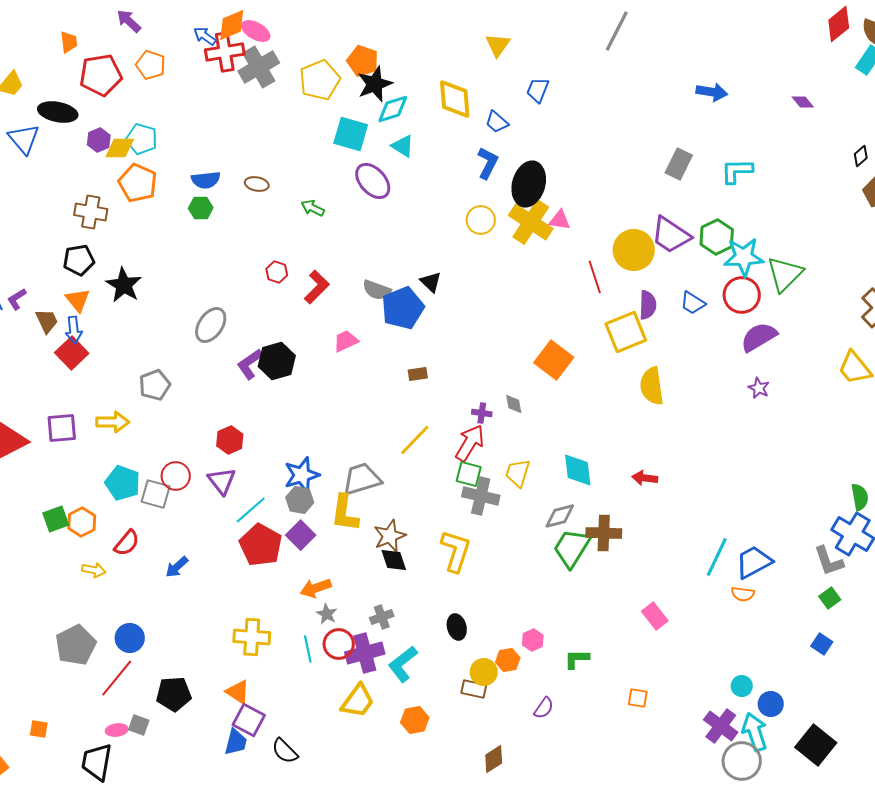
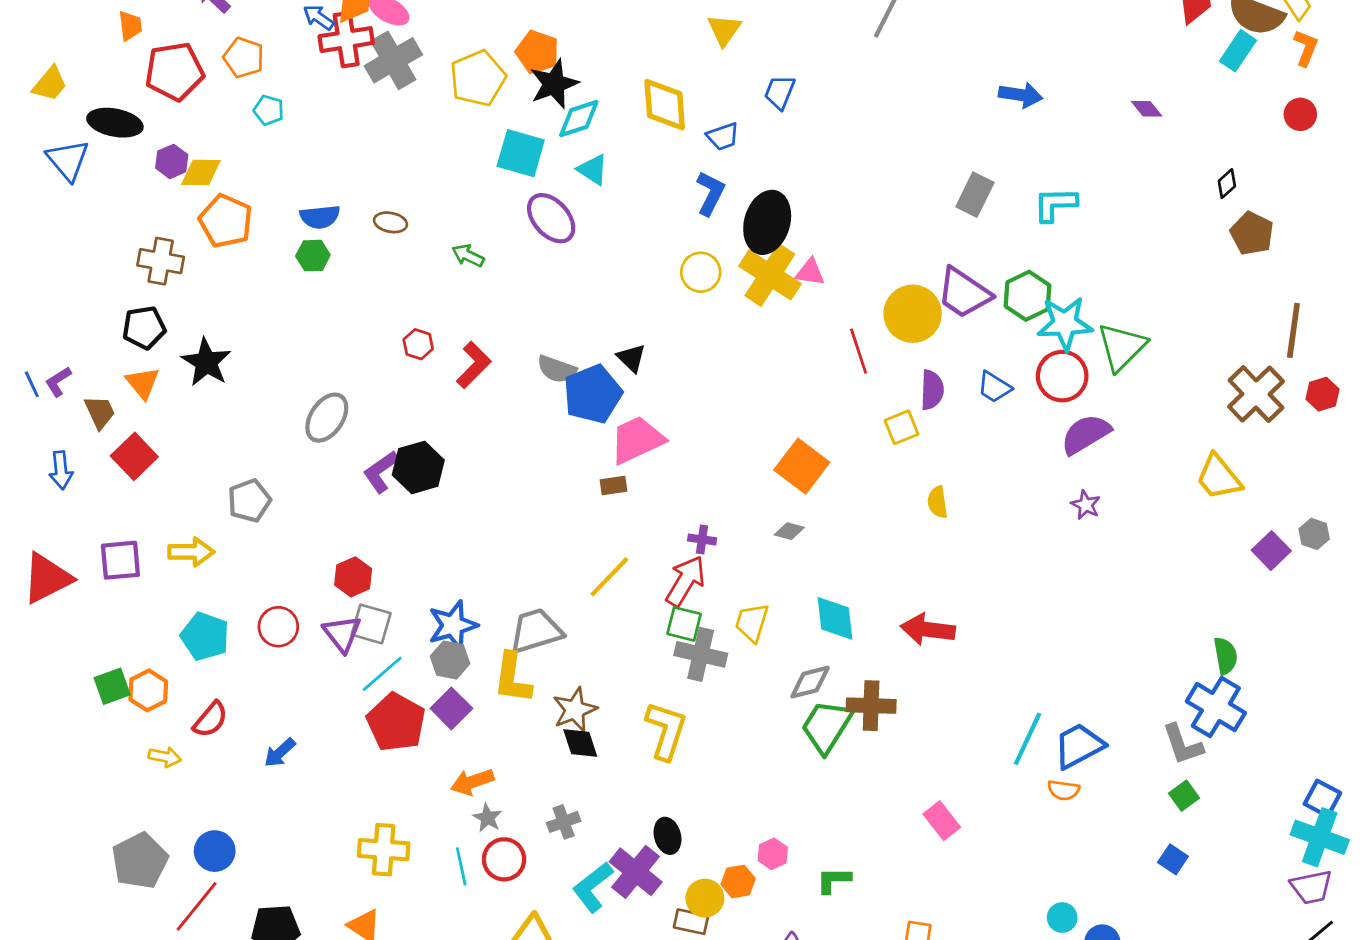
blue trapezoid: (497, 122) -> (723, 136), turned -60
cyan pentagon: (142, 139) -> (269, 110), moved, size x0.7
blue arrow: (74, 330) -> (61, 470), moved
yellow square: (626, 332) -> (902, 427), size x0.6
pink trapezoid: (346, 341) -> (637, 440), moved, size x1.6
yellow semicircle: (652, 386) -> (938, 502), size x0.6
gray diamond: (514, 404) -> (789, 531), moved, turned -65
red arrow: (645, 478) -> (928, 629), size x1.5
gray square: (156, 494) -> (371, 624), moved
purple cross: (365, 653) -> (636, 872), moved, turned -36

